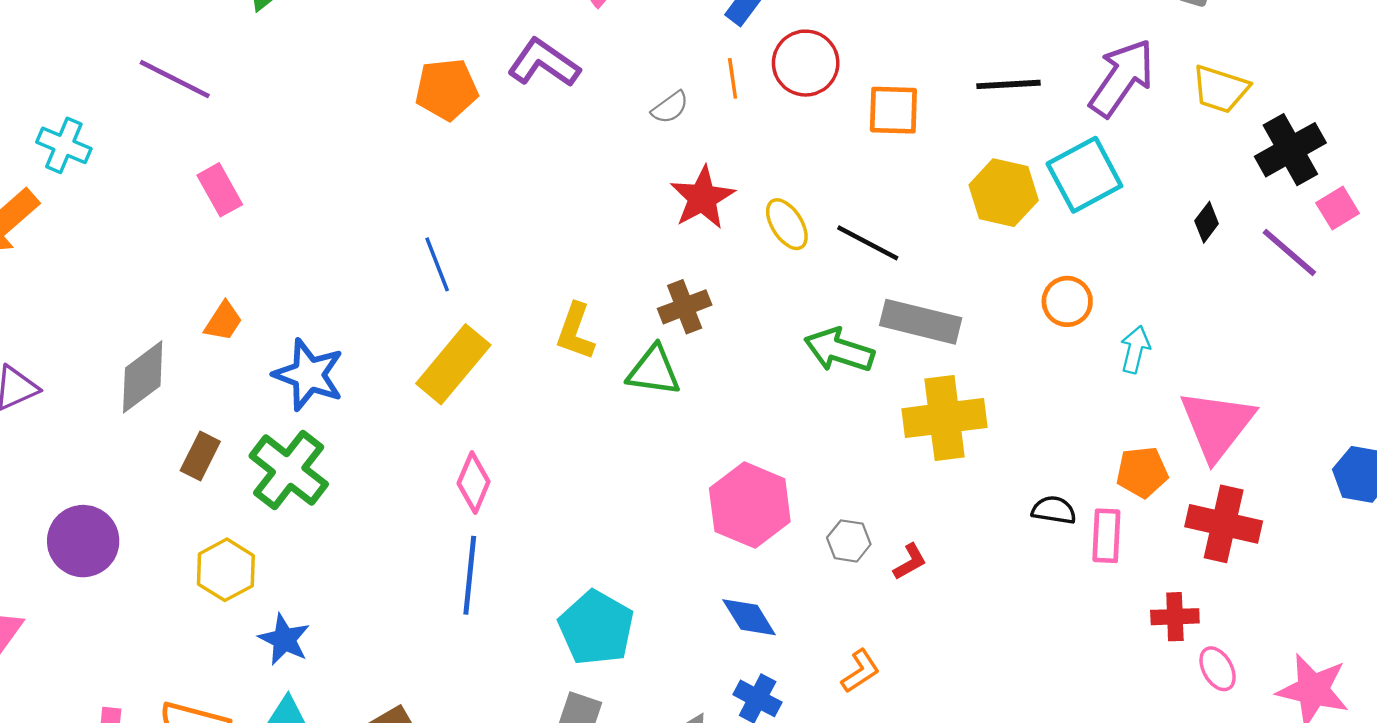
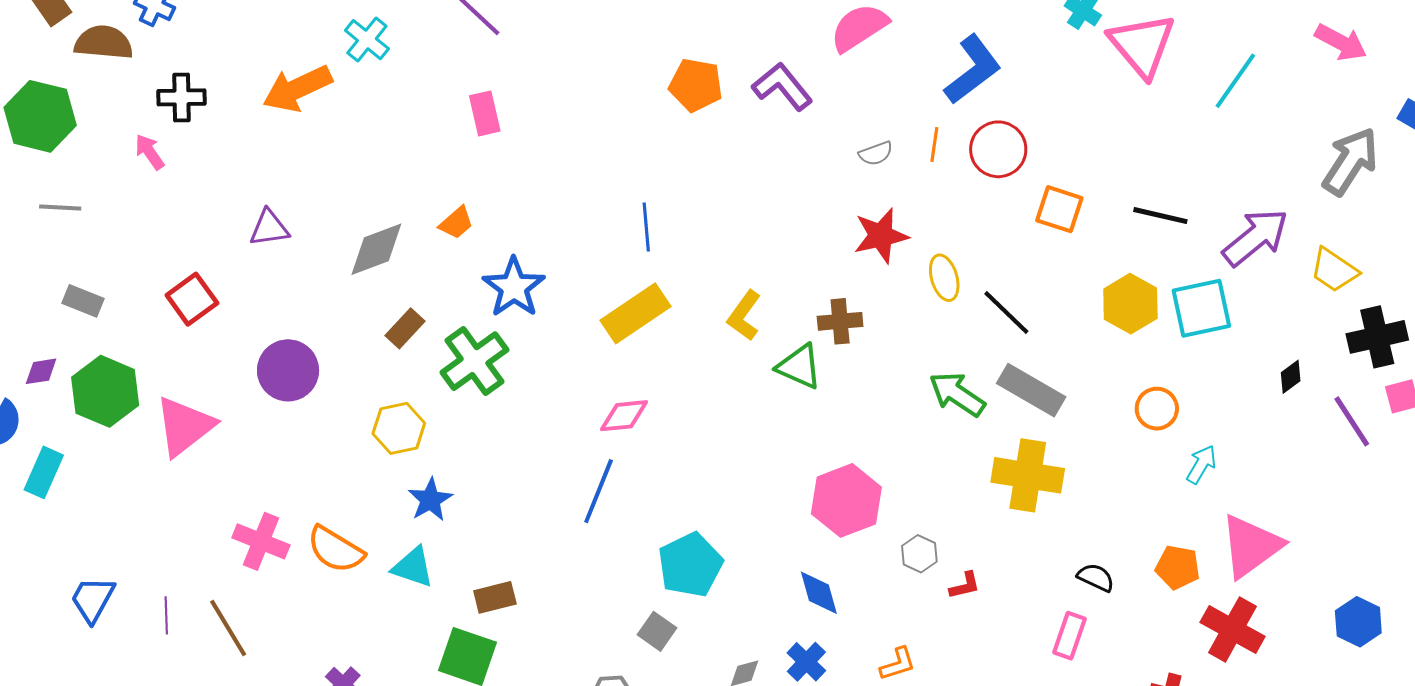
pink diamond: (474, 483) -> (624, 416), turned 45
pink rectangle: (1106, 536) -> (1070, 636), moved

